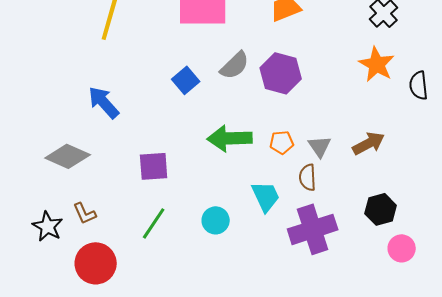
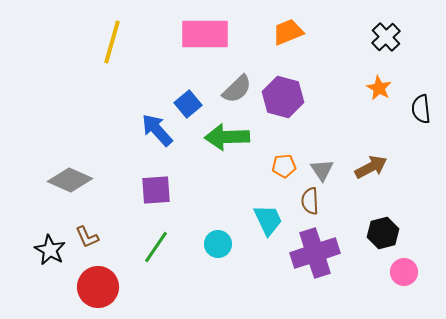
orange star: (377, 64) -> (379, 88), size x0.7
blue arrow: (104, 102) -> (157, 130), moved
green arrow: (230, 138) -> (227, 137), moved

